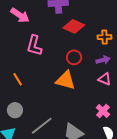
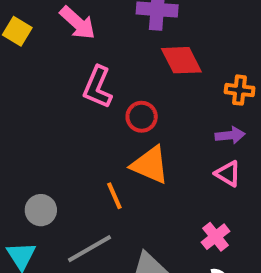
red diamond: (74, 26) -> (181, 60), turned 30
red circle: (74, 57) -> (142, 117), moved
orange line: (18, 79) -> (114, 196), moved

